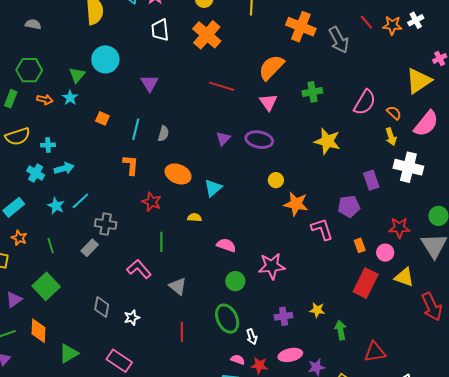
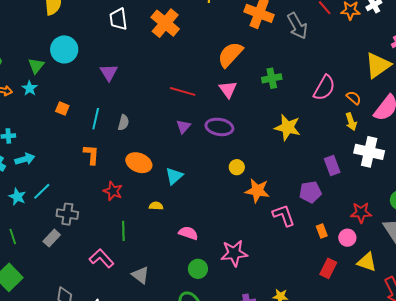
red line: (222, 86) -> (183, 91), moved
red rectangle: (366, 283) -> (328, 268), size x0.7

